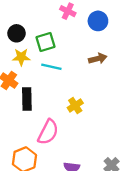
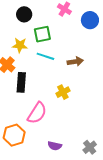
black circle: (17, 33) -> (24, 14), moved
brown arrow: (98, 59) -> (75, 62), moved

